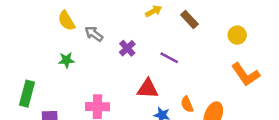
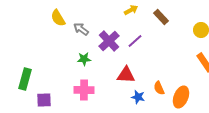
purple cross: (127, 48) -> (109, 41), size x1.5
purple line: (169, 58) -> (135, 41), moved, turned -70
green star: (66, 60) -> (84, 59), moved

